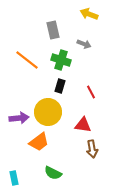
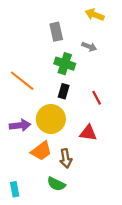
orange line: (27, 60) -> (22, 81), moved
brown arrow: (92, 149) -> (66, 158), moved

